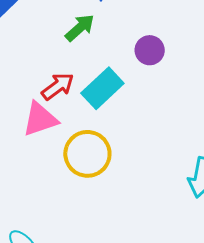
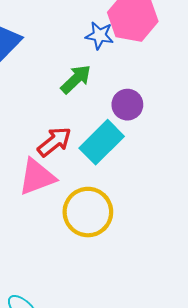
purple circle: (150, 50) -> (127, 105), moved

